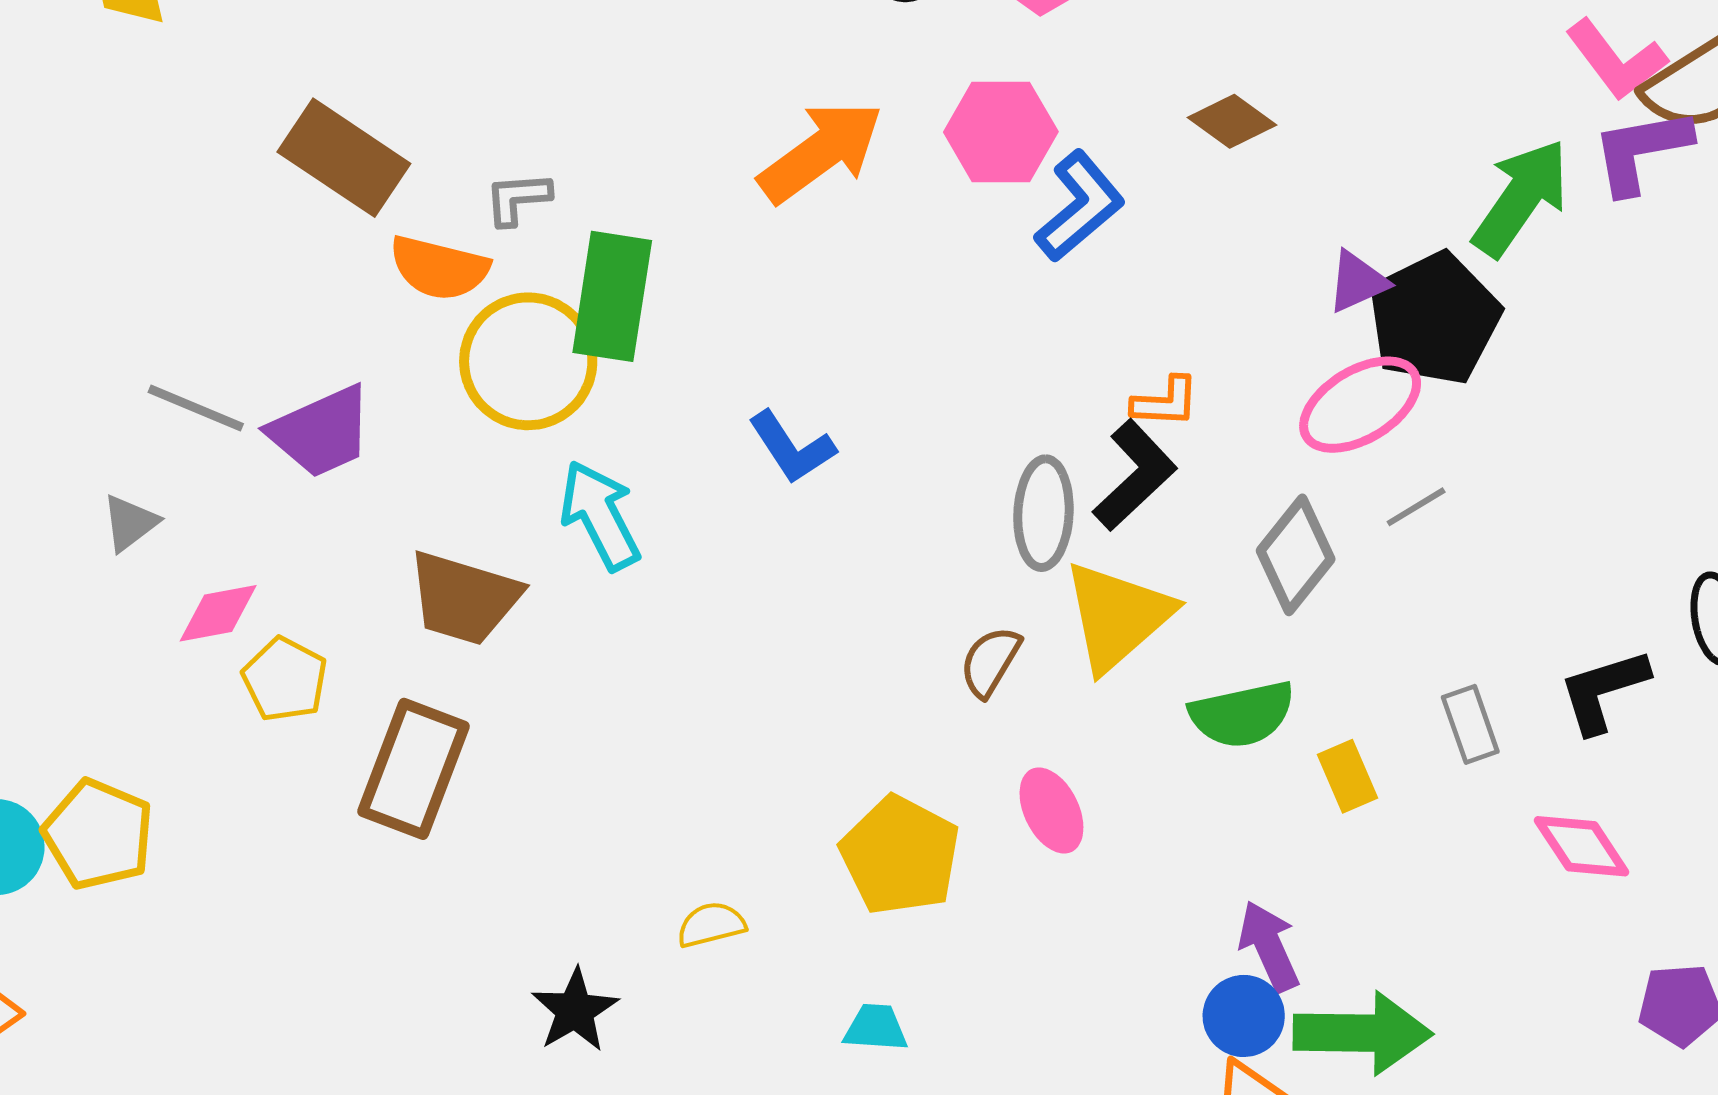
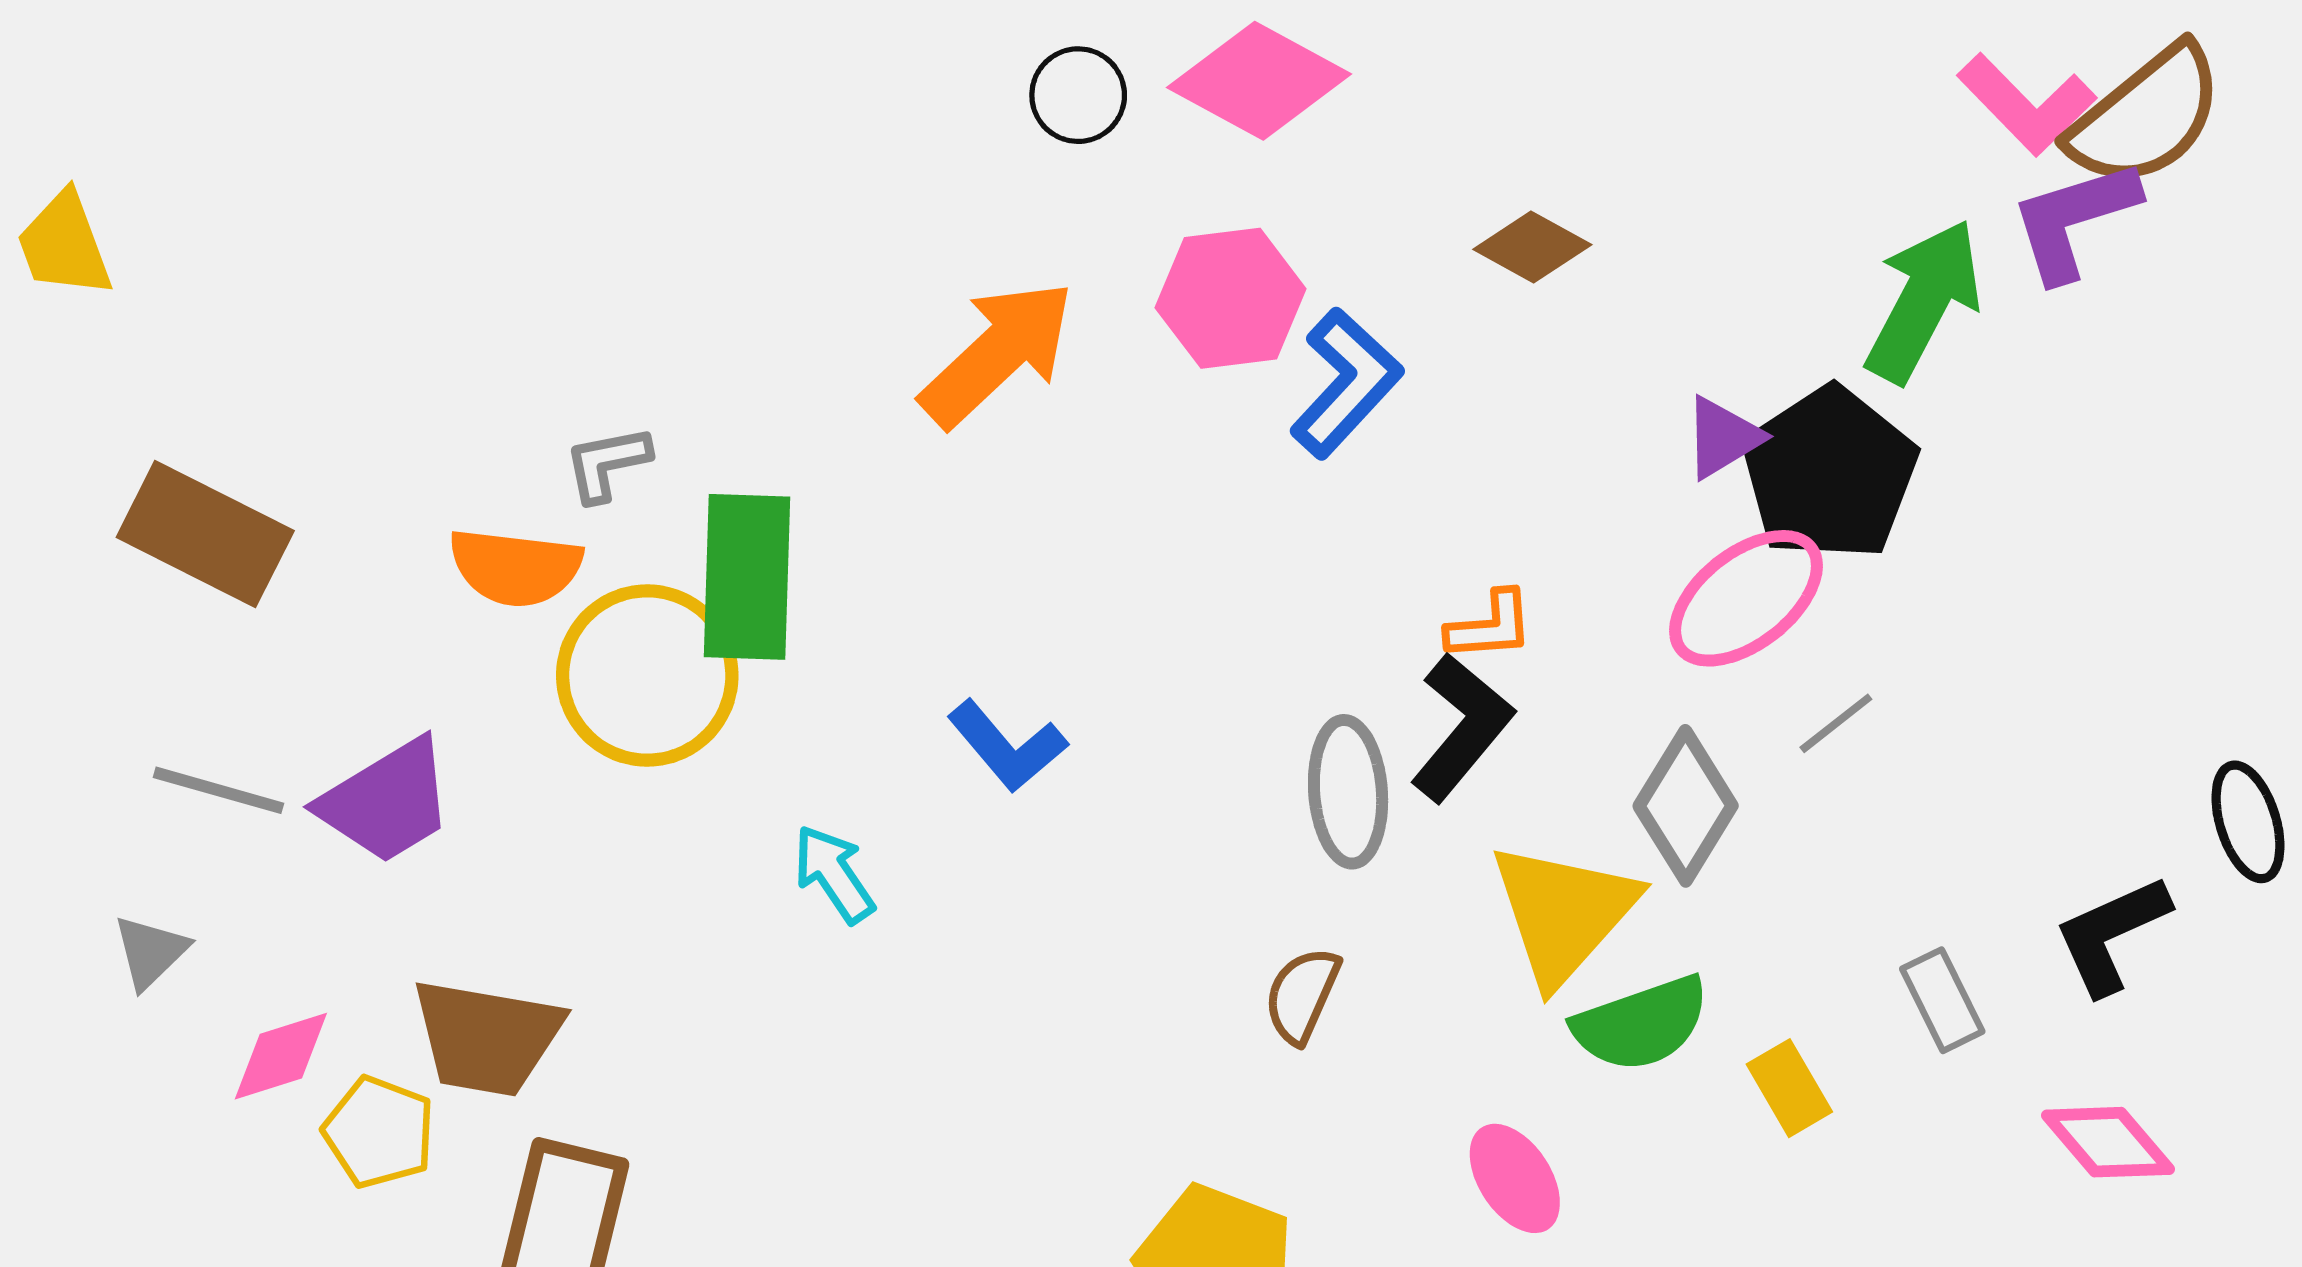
brown rectangle: (344, 158) -> (205, 534), moved
cyan arrow: (600, 515) -> (834, 874), moved, size x0.7
brown trapezoid: (464, 598) -> (487, 1037), moved
yellow triangle: (1117, 616) -> (1563, 913), moved
pink ellipse: (1051, 811) -> (1515, 1178), moved

